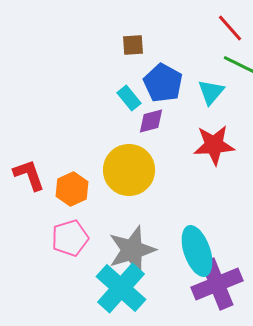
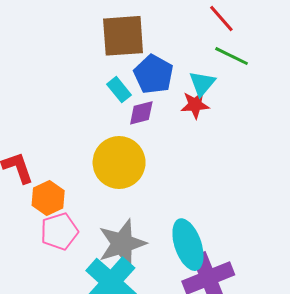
brown square: (133, 45) -> (123, 36), size x2.0
red star: (214, 145) -> (195, 105), moved, size x0.7
orange hexagon: (72, 189) -> (48, 198), moved

